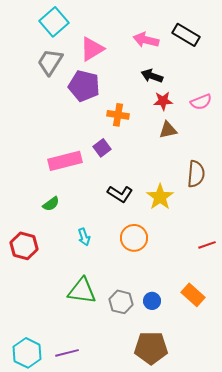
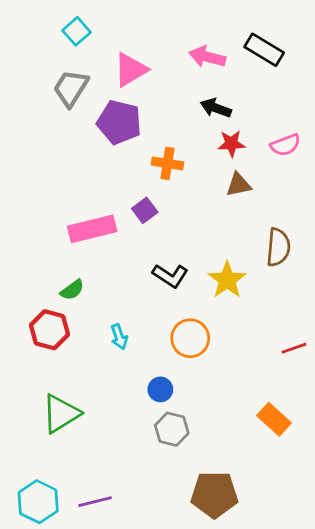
cyan square: (54, 22) -> (76, 31), size x0.7
red hexagon: (24, 246) -> (49, 330), moved
green triangle: (82, 291) -> (61, 414), moved, turned -40
blue circle: (152, 301) -> (160, 389), moved

